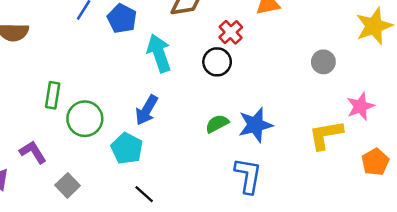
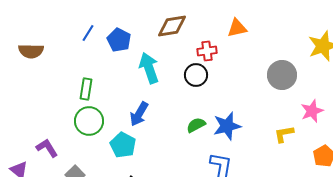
red cross: (231, 32) -> (207, 51), turned 36
gray circle: (323, 62) -> (282, 75), size x1.5
green rectangle: (53, 95) -> (86, 89), moved
yellow L-shape: (326, 135) -> (284, 134), size x0.7

